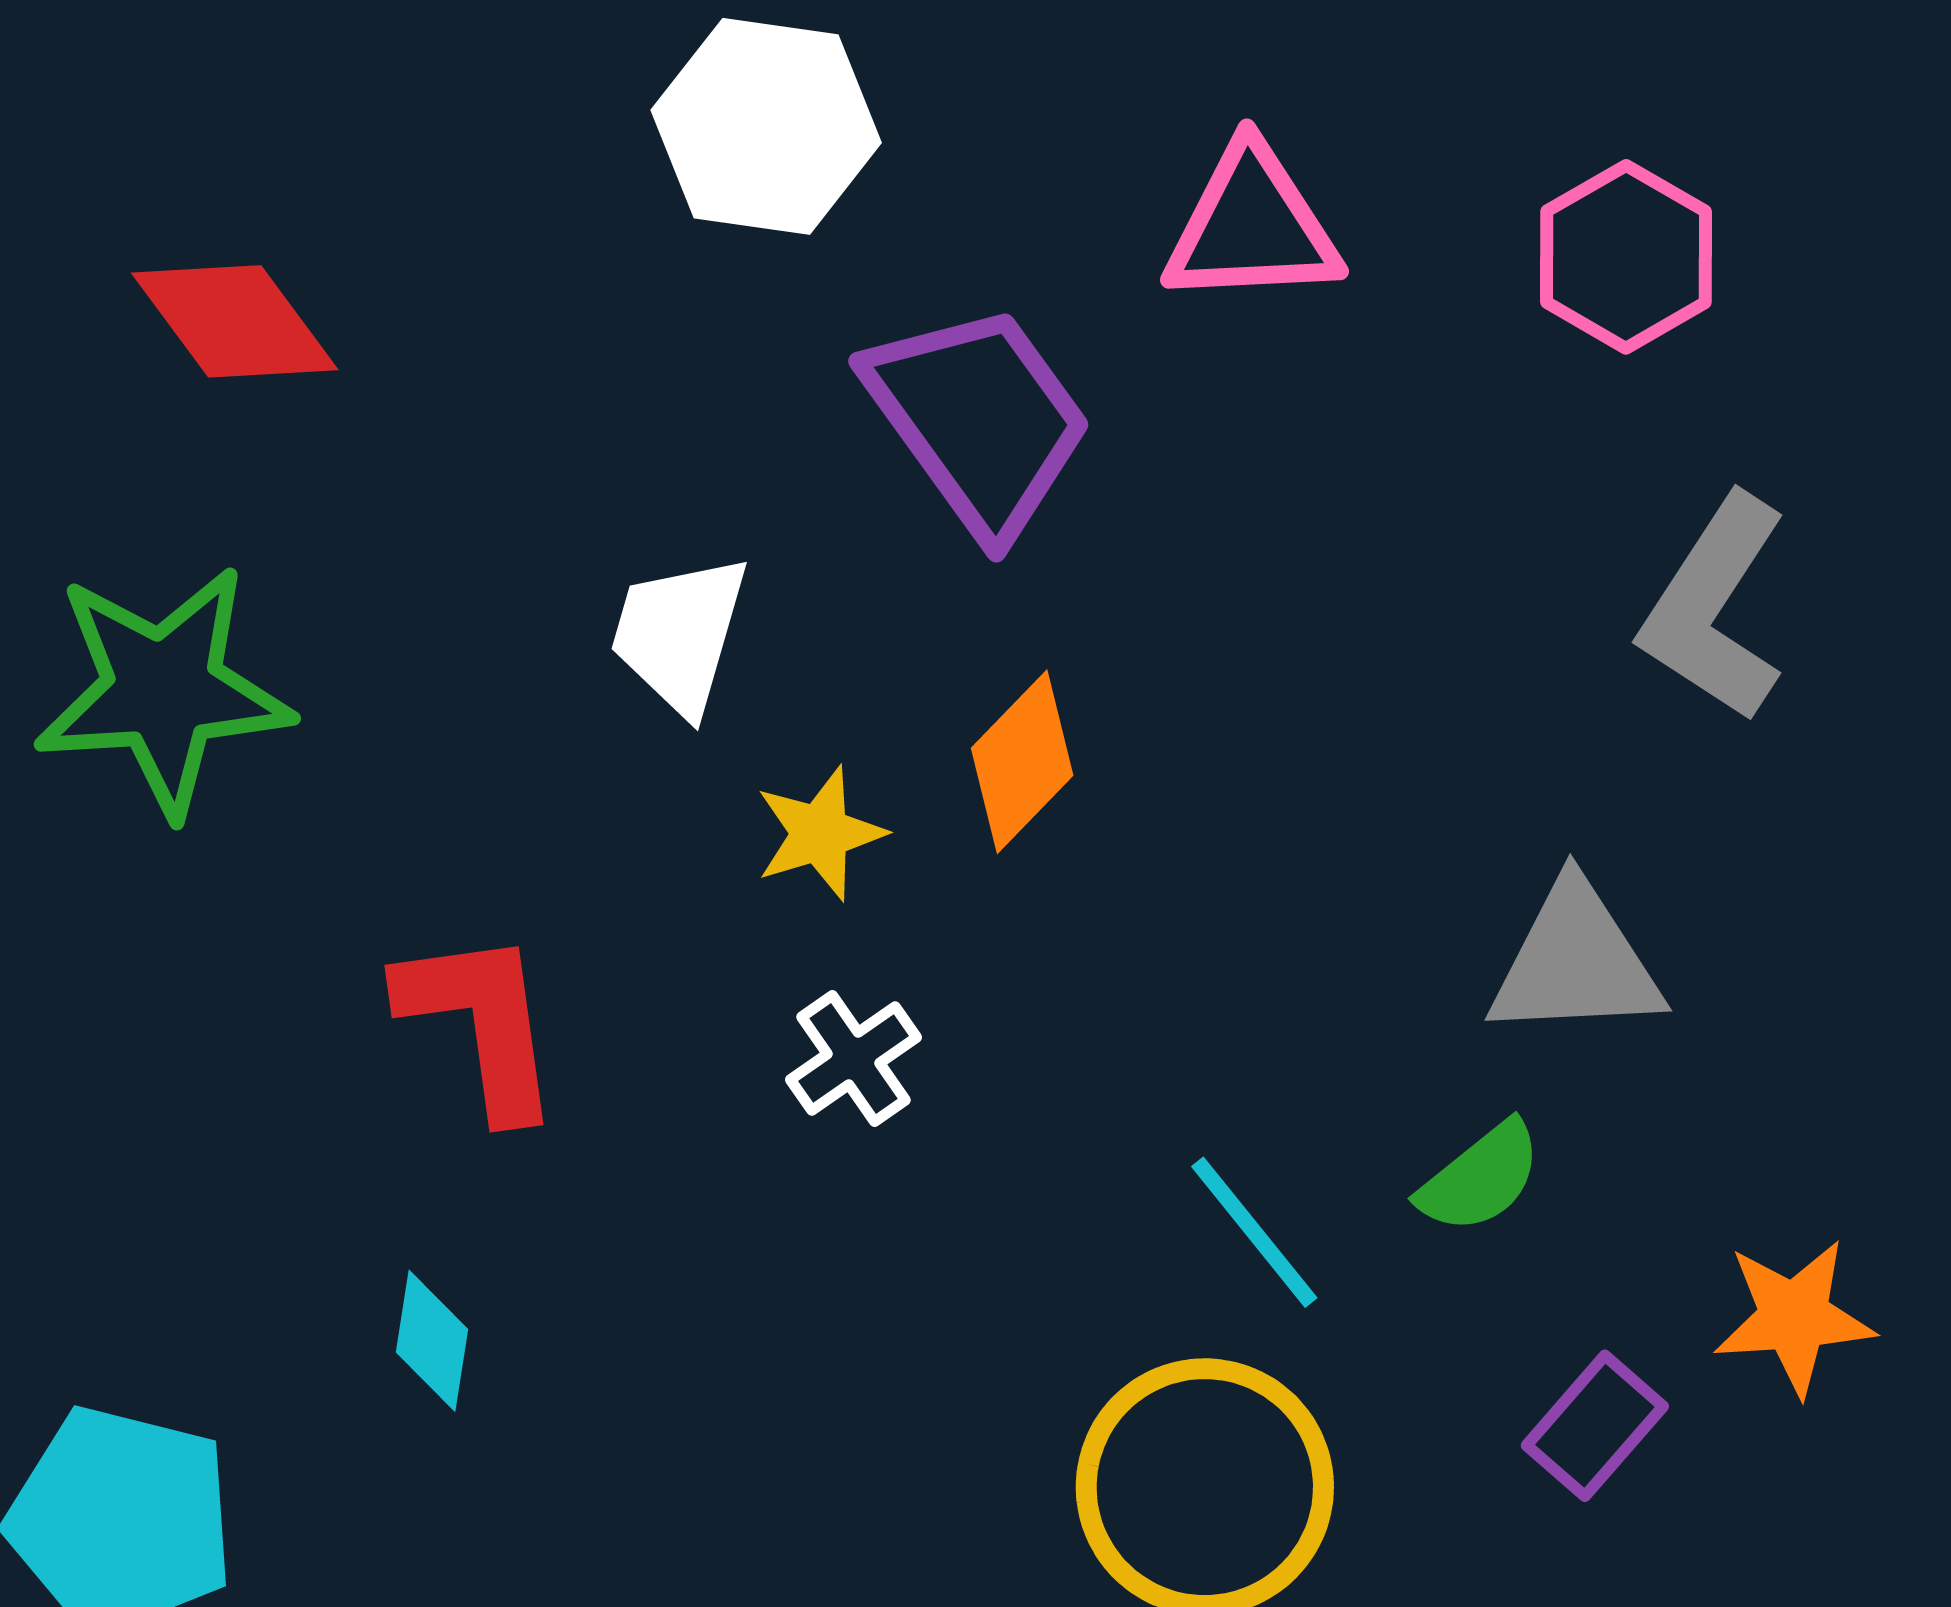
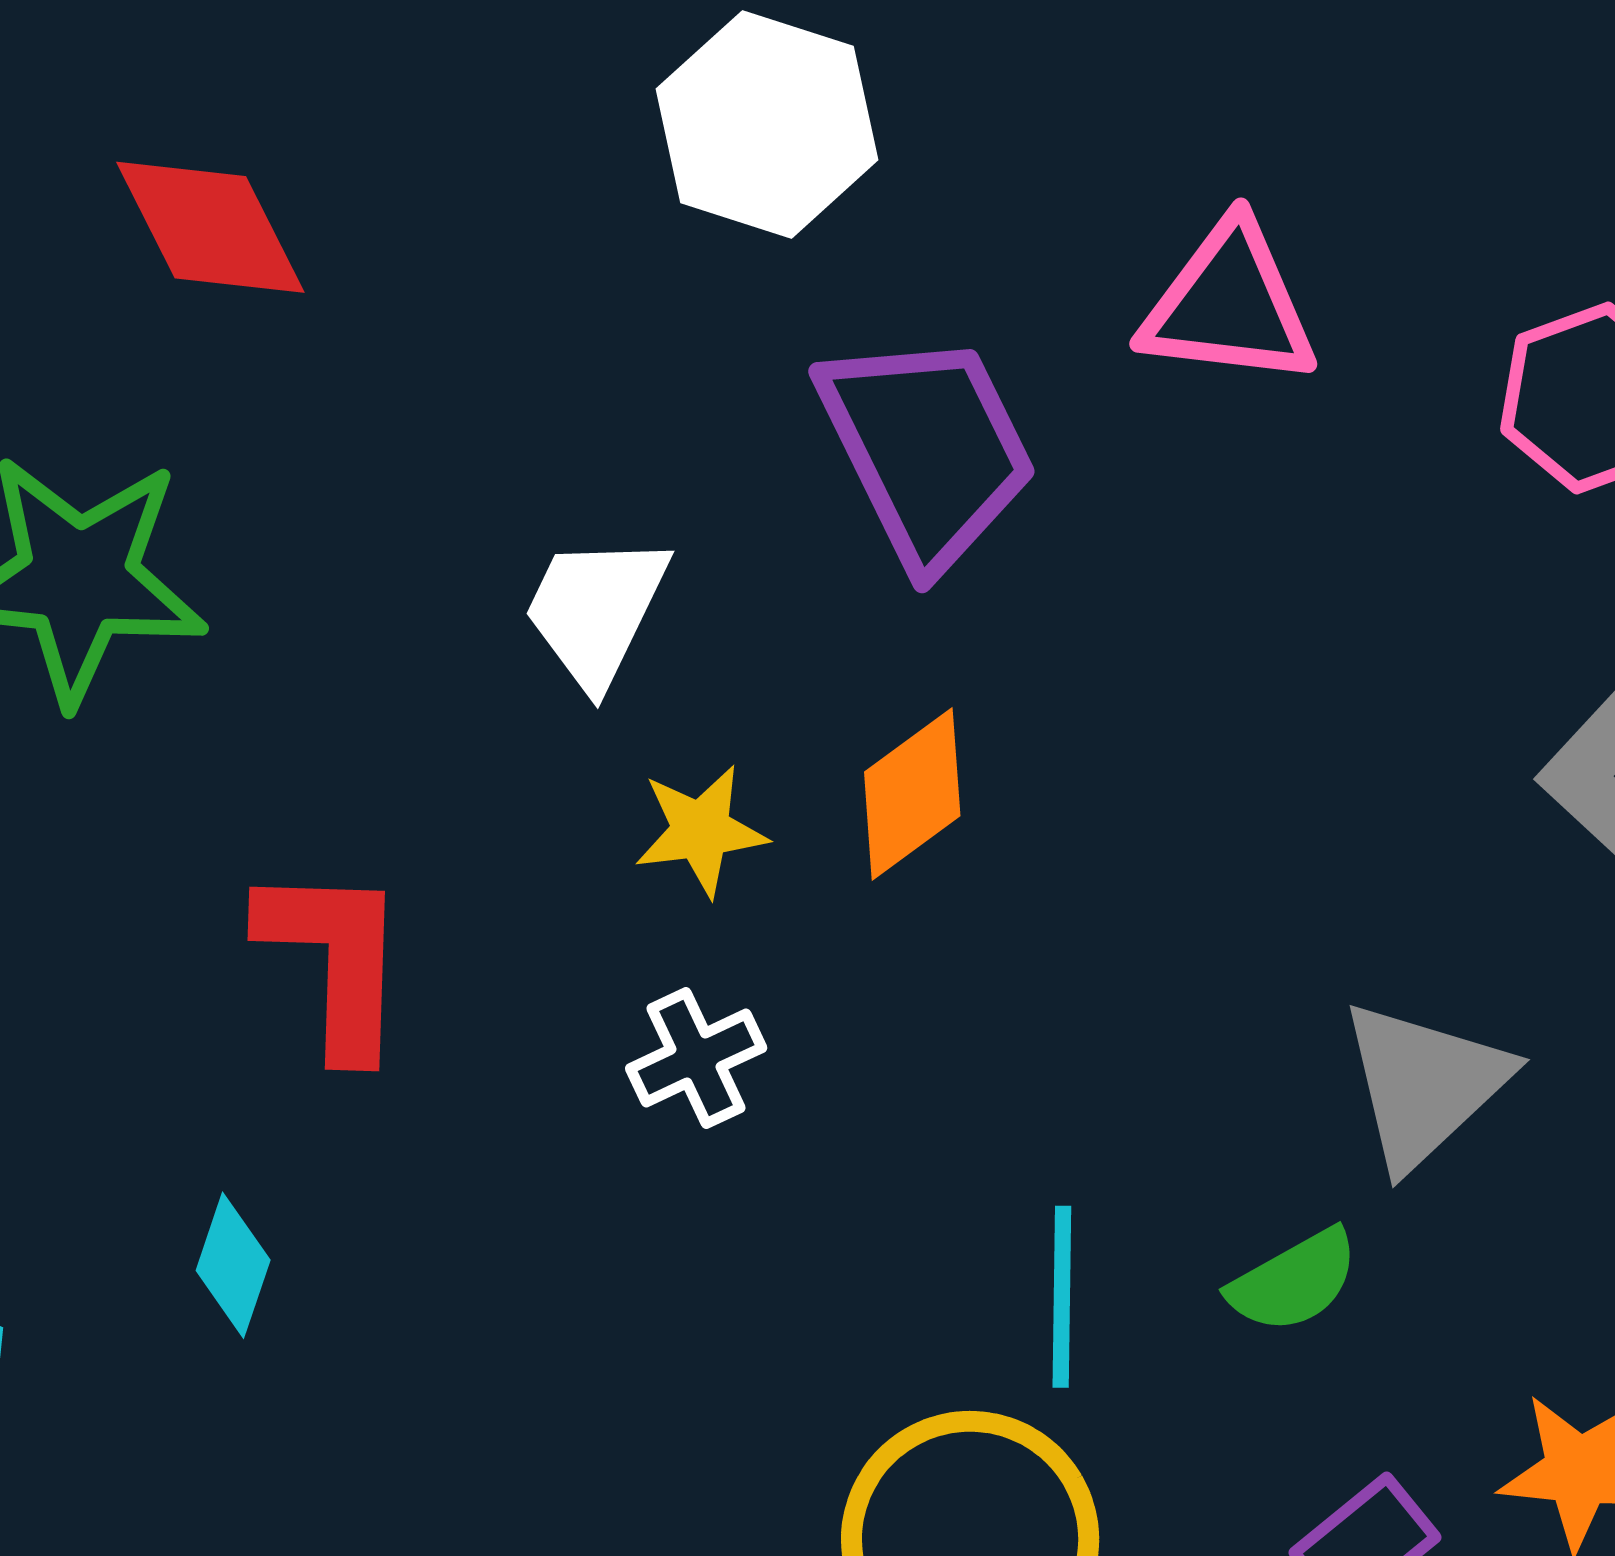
gray triangle: (1576, 962) -> (1424, 1084), turned -50
cyan line: (1254, 1232) -> (1062, 1297), turned 30

